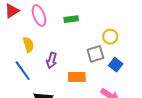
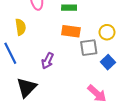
purple arrow: (52, 60) -> (48, 61), moved
orange rectangle: (77, 77) -> (71, 31), moved

